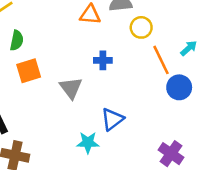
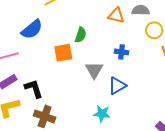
green semicircle: (17, 40) -> (81, 35), moved
blue triangle: (112, 119) -> (117, 86), moved

